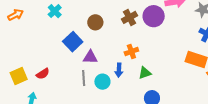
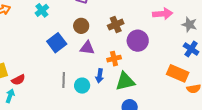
purple circle: (154, 16) -> (138, 41), moved
purple triangle: (90, 57) -> (87, 48), moved
green triangle: (145, 73) -> (125, 81), size x1.5
red semicircle: (43, 74) -> (18, 80), moved

